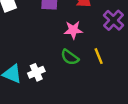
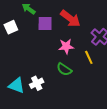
yellow line: (99, 56) -> (89, 57), moved

